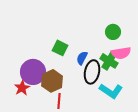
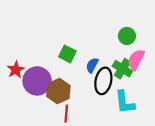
pink semicircle: (121, 53) -> (136, 60), turned 126
red star: (22, 88) -> (16, 70), moved
cyan L-shape: (111, 91) -> (125, 102), turned 50

